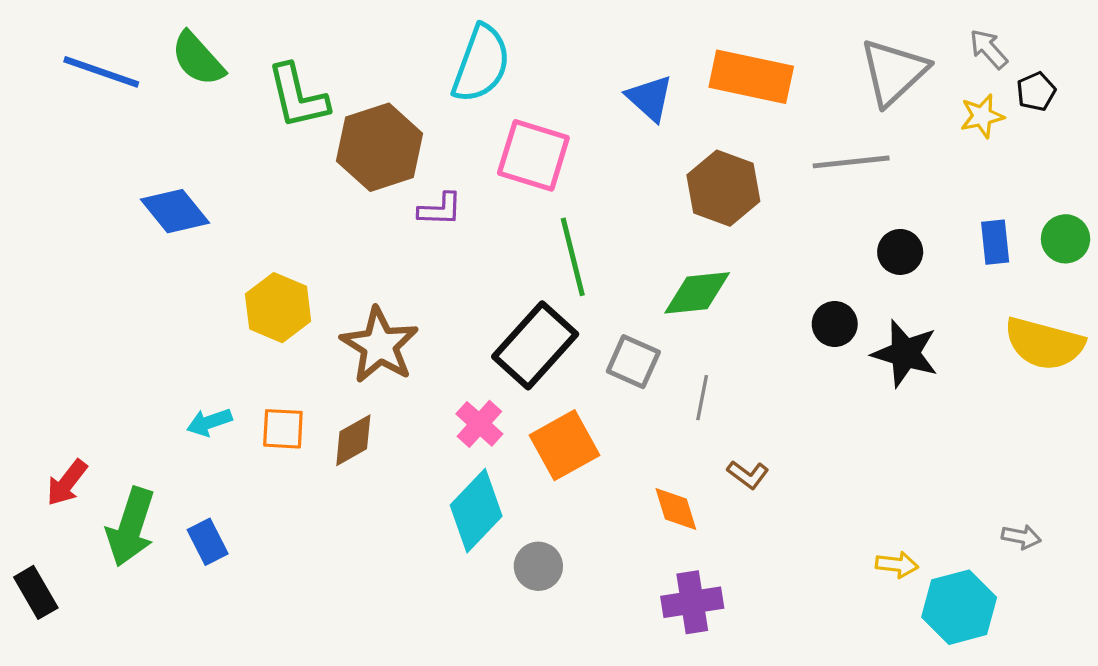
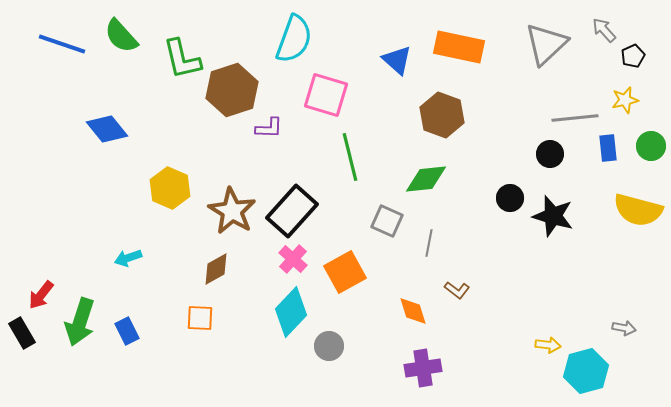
yellow star: (982, 116) -> (625, 100), moved
gray line: (851, 162) -> (575, 118), moved
black rectangle: (535, 345) -> (292, 211), moved
orange square: (283, 429) -> (200, 318), moved
black rectangle: (36, 592) -> (22, 333), moved

